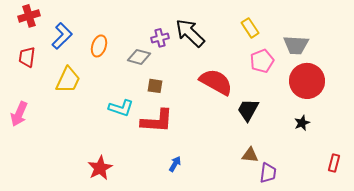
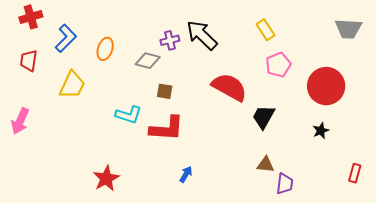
gray trapezoid: (296, 45) -> (348, 29), moved

